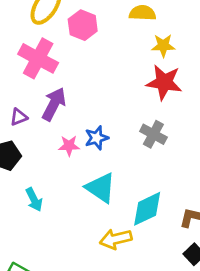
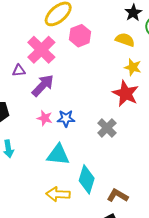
purple triangle: (19, 117) -> (19, 71), moved
cyan triangle: (101, 188) -> (58, 155), turned -45
cyan diamond: (147, 209) -> (87, 179), turned -64

